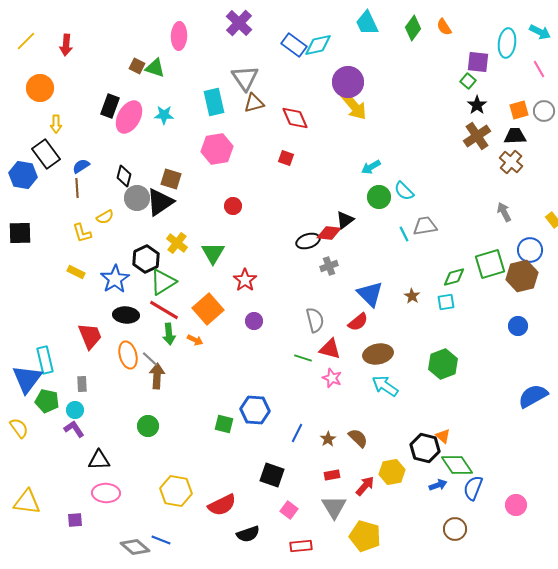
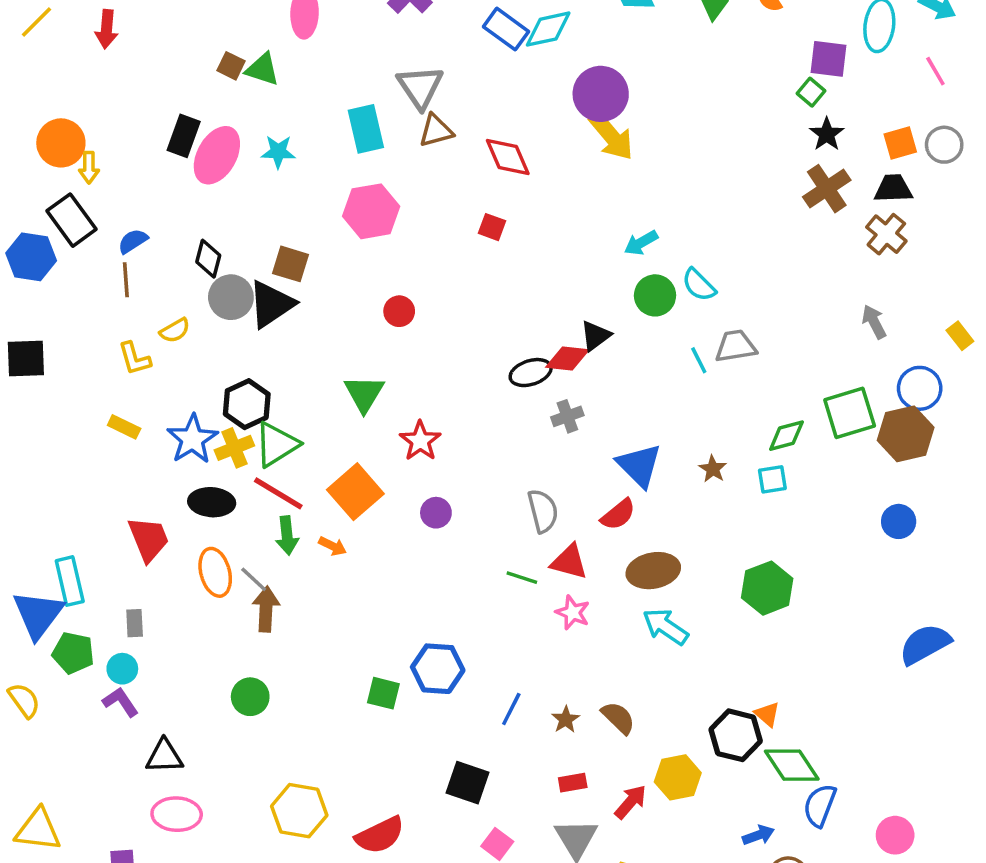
orange circle: (40, 88) -> (61, 143), moved
yellow cross: (177, 243) -> (234, 448), moved, turned 30
blue arrow: (438, 485) -> (758, 835), moved

